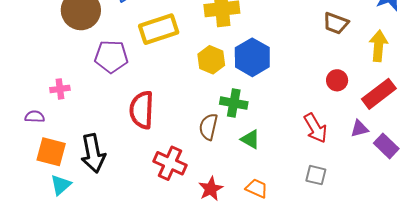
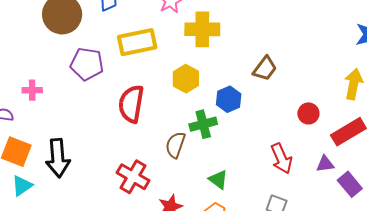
brown trapezoid: (336, 23) -> (265, 69), moved, turned -80
blue hexagon: (252, 57) -> (229, 99), moved, size x0.7
green cross: (234, 103) -> (203, 124), turned -32
red semicircle: (142, 110) -> (131, 104), moved
green triangle: (250, 139) -> (218, 180), moved

